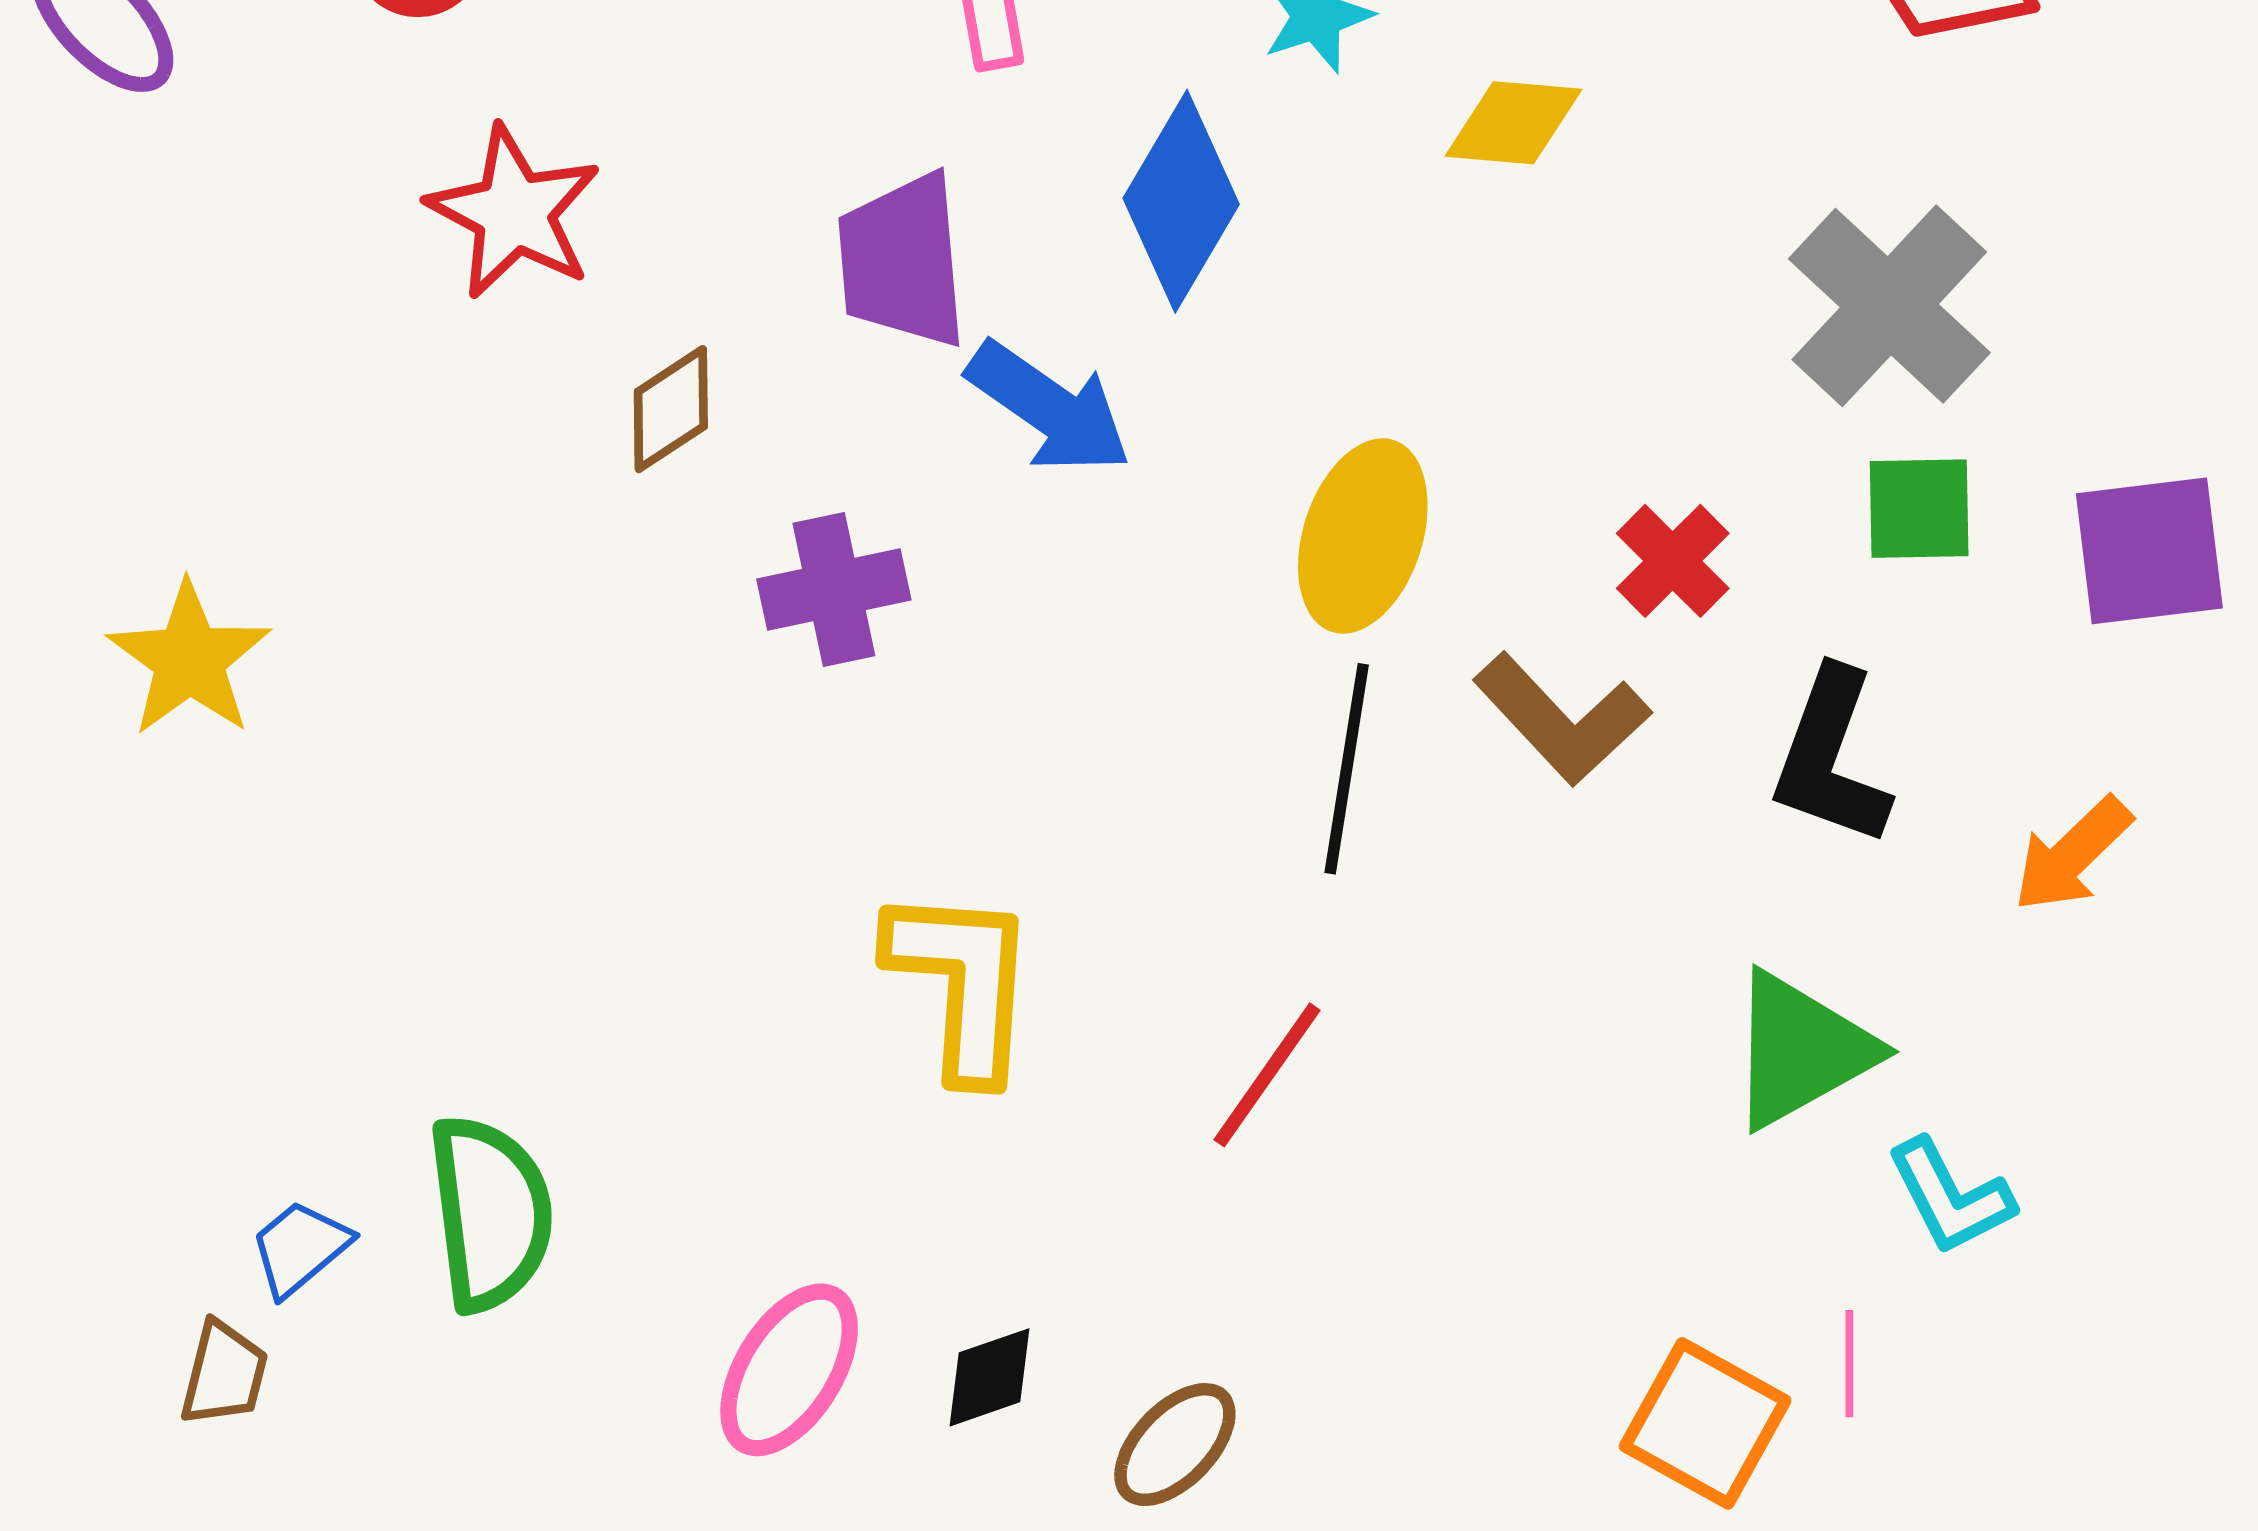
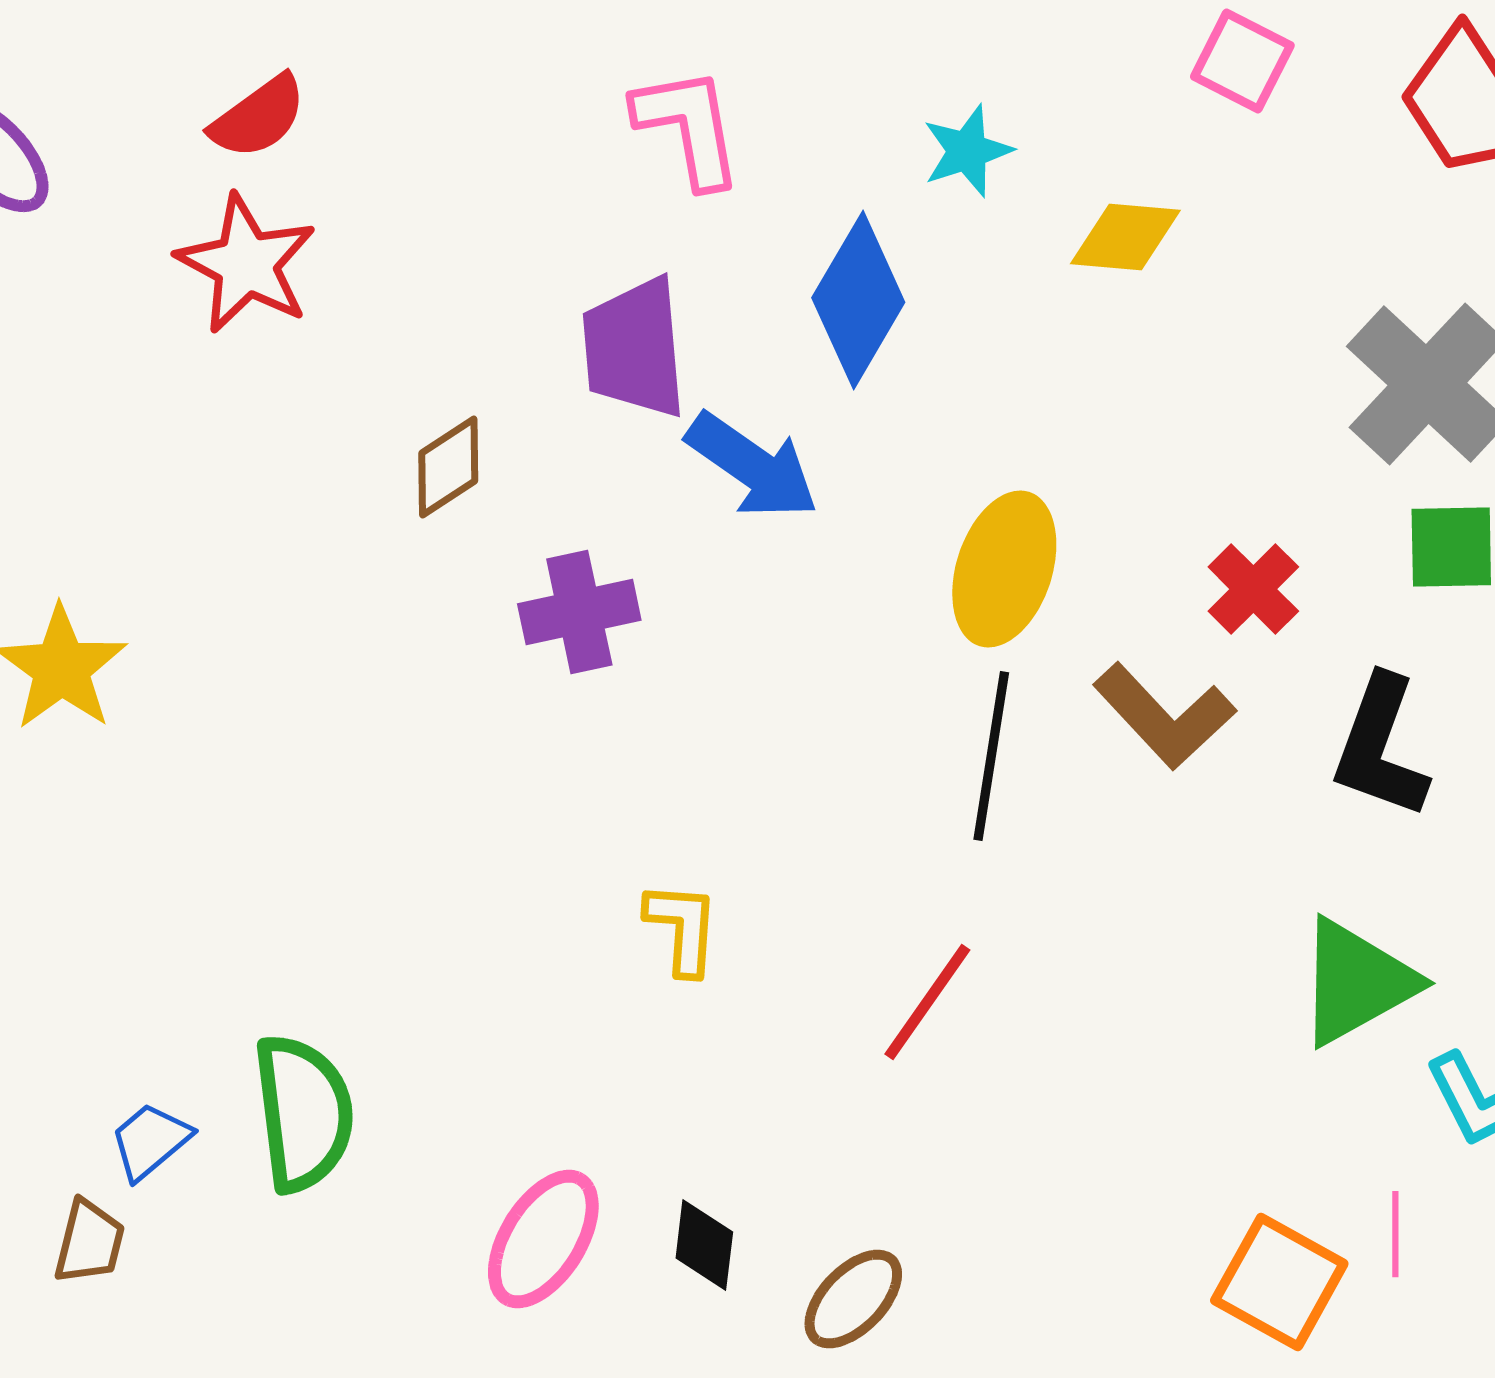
red star: (514, 212) -> (246, 264), moved
yellow L-shape: (962, 983) -> (682, 928), size x0.6
black diamond: (989, 1377) -> (704, 1245), turned -64

